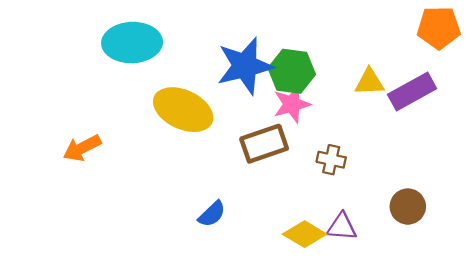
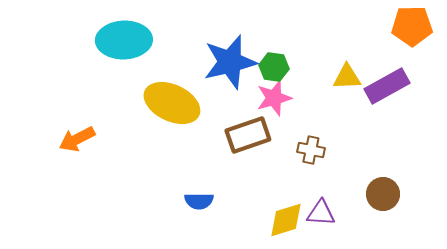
green hexagon: (292, 71) -> (274, 67), size x0.7
blue semicircle: (212, 214) -> (199, 201), turned 44
yellow diamond: (305, 234) -> (286, 220), turned -48

